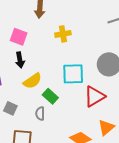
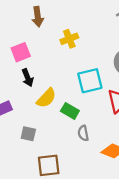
pink square: (19, 37) -> (21, 52), turned -30
gray semicircle: (40, 114) -> (83, 133), moved

